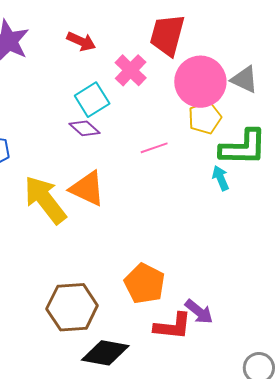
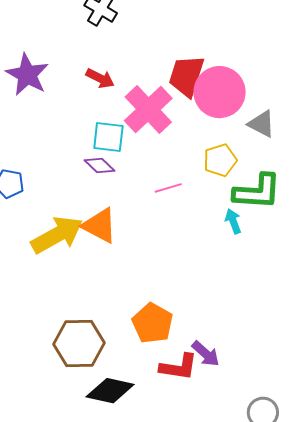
pink cross: (131, 70) -> (148, 109), size x1.5
pink circle: (200, 82) -> (220, 92), moved
cyan square: (92, 100) -> (108, 137), turned 36
yellow arrow: (45, 200) -> (57, 235), turned 96

